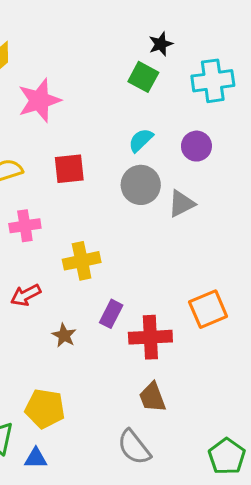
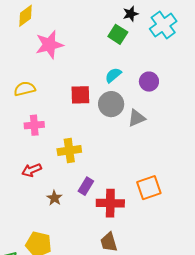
cyan cross: (213, 81) -> (163, 25), moved, turned -32
red square: (69, 169) -> (80, 95), moved

